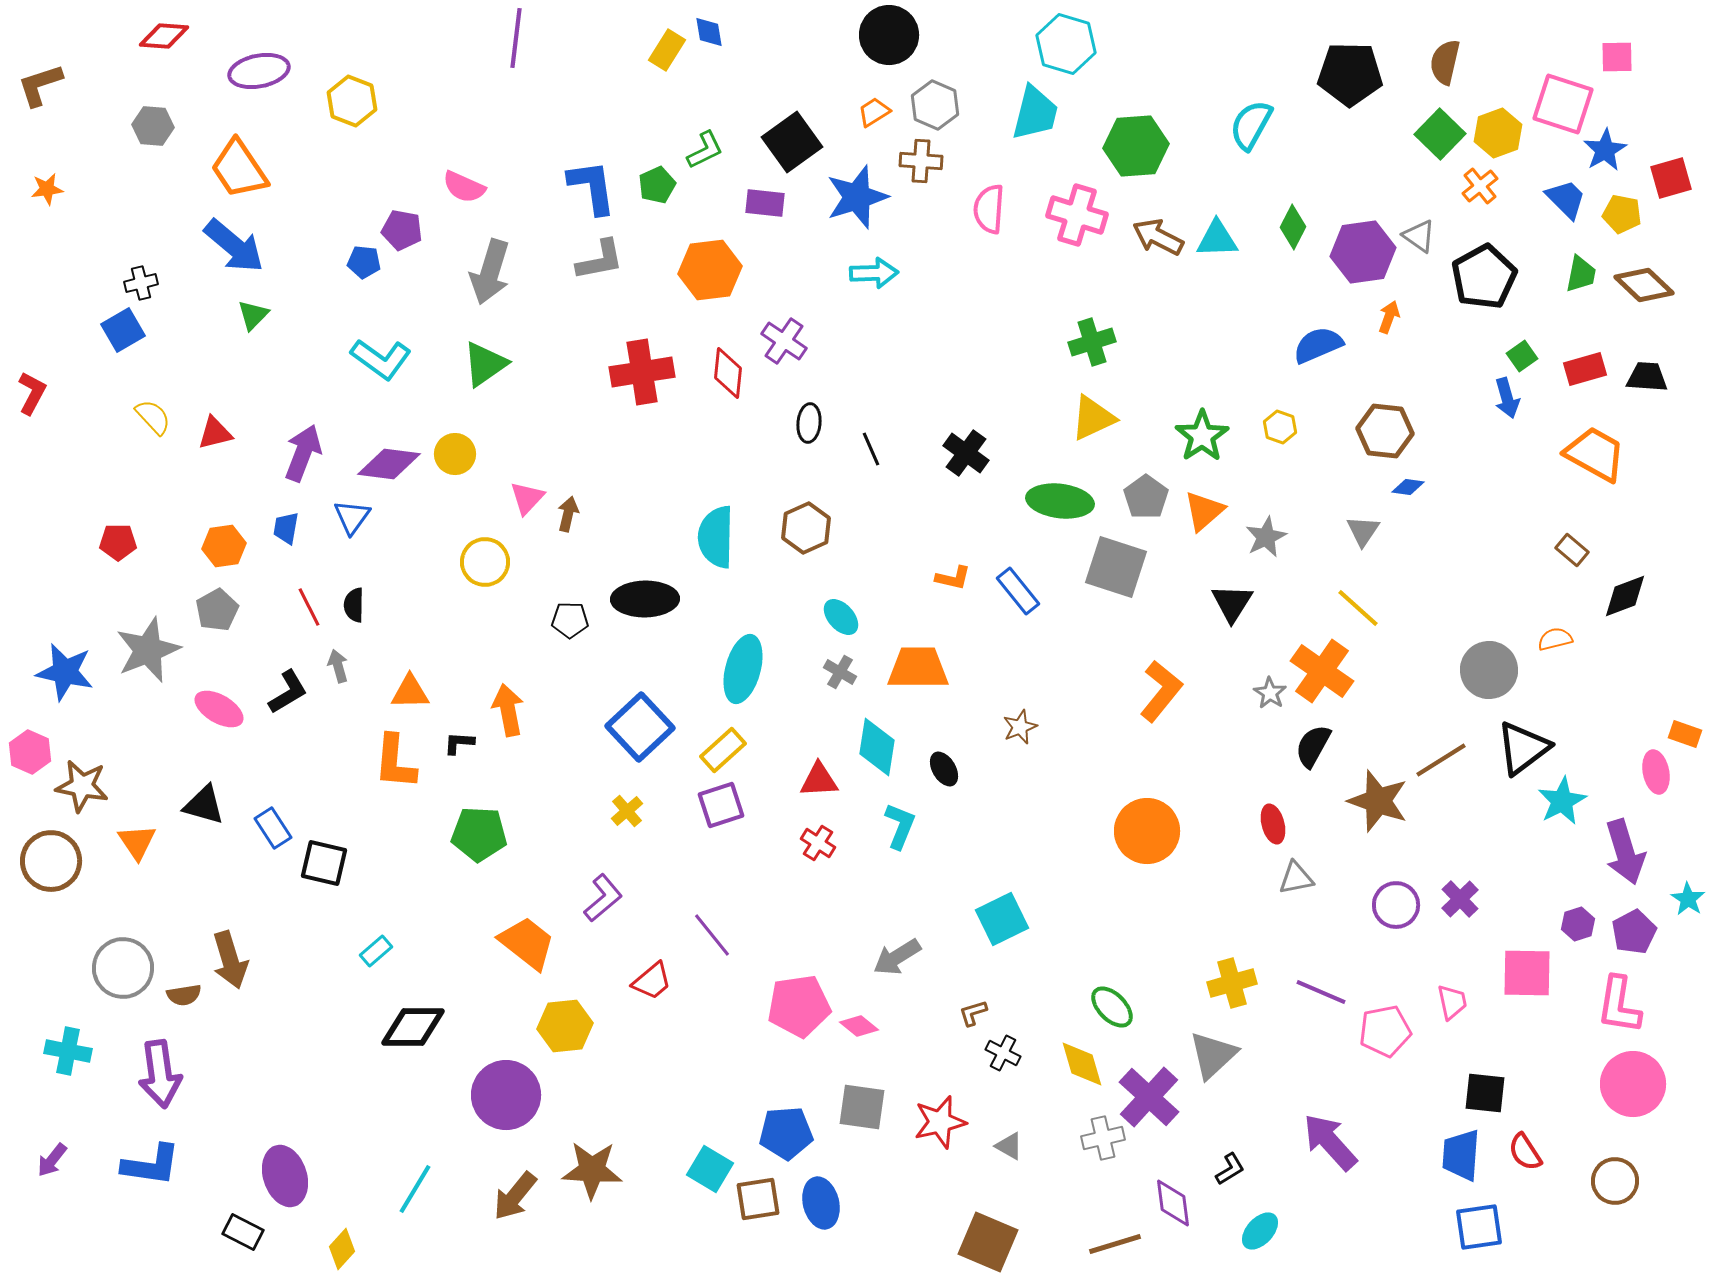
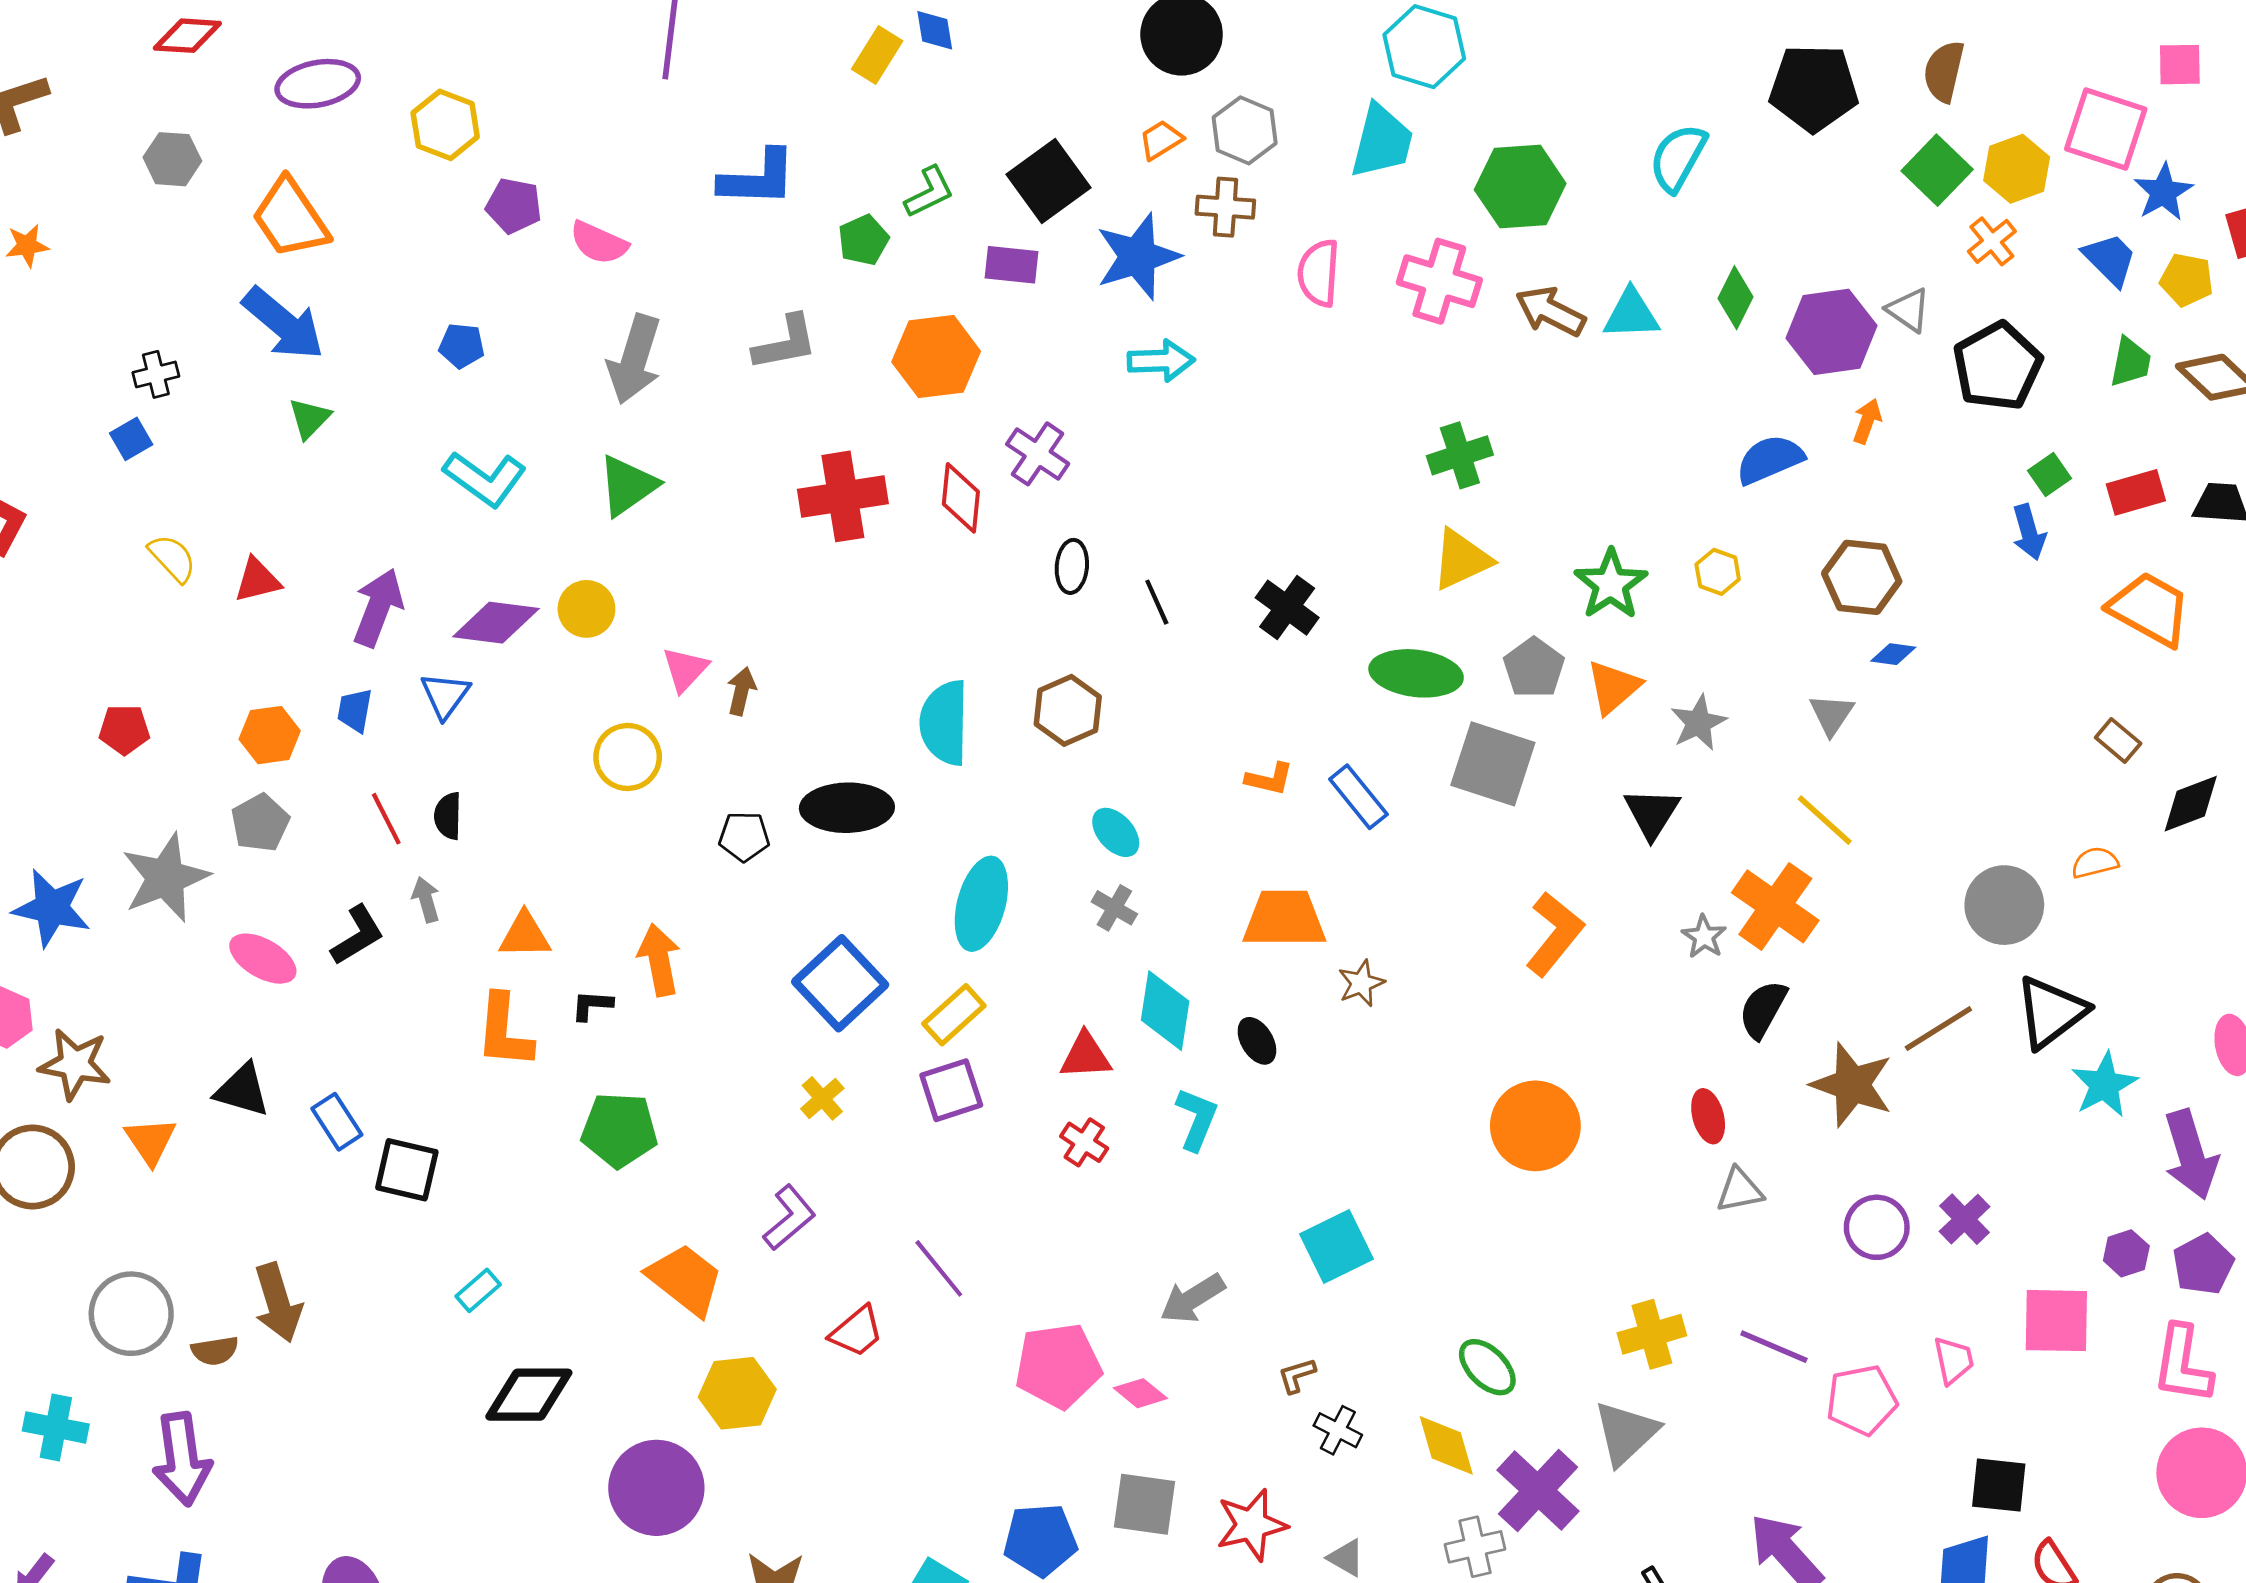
blue L-shape: (592, 187) -> (758, 178), moved, turned 100
purple pentagon: (402, 230) -> (514, 206), moved
blue square: (123, 330) -> (131, 439), size x0.7
orange trapezoid: (918, 668) -> (1284, 919), moved

